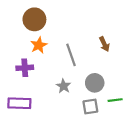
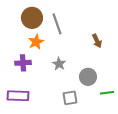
gray line: (71, 55) -> (57, 24), moved
gray star: (63, 86) -> (59, 64), moved
gray square: (90, 107) -> (70, 98), moved

